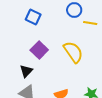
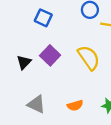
black triangle: (26, 71) -> (24, 62), moved

